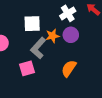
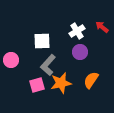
orange star: (52, 36) -> (61, 83), moved, size x1.5
orange semicircle: (69, 68) -> (91, 80), moved

